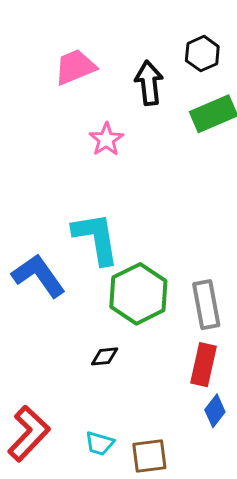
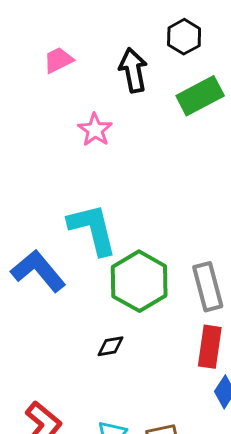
pink trapezoid: (75, 67) -> (58, 60), size x0.7

